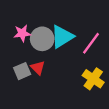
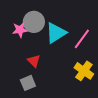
gray circle: (42, 39) -> (34, 22), moved
gray square: (22, 71) -> (28, 83), moved

